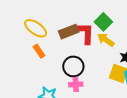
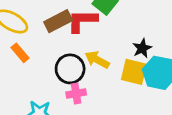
red L-shape: (86, 33) -> (82, 21), turned -85
yellow arrow: (106, 40) -> (97, 60), moved

